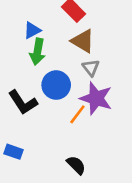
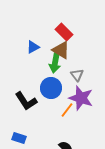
brown triangle: (83, 41) -> (61, 50), moved
green arrow: (37, 52) -> (55, 63), moved

